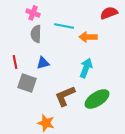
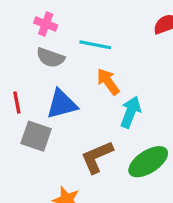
gray semicircle: (36, 34) -> (50, 58), turned -72
orange arrow: (88, 37) -> (108, 82), moved, turned 54
blue triangle: (43, 63) -> (62, 104), size x1.5

